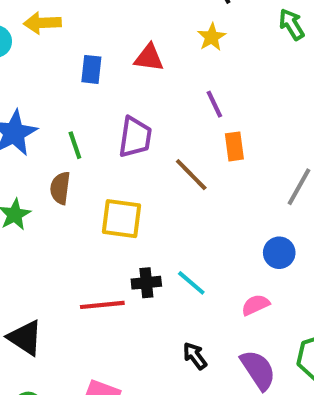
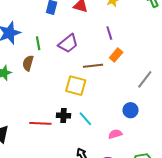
purple trapezoid: (135, 137) -> (68, 44), turned 35
orange rectangle: (234, 146) -> (116, 55), turned 40
brown line: (191, 175) -> (93, 66), turned -60
yellow square: (121, 219) -> (76, 86), moved

